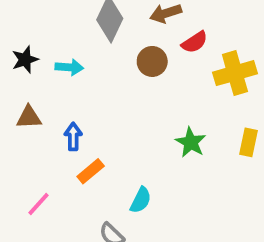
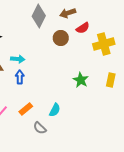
cyan arrow: (69, 67) -> (18, 59), moved
orange rectangle: (91, 171) -> (26, 109), moved

